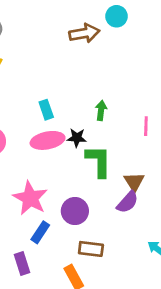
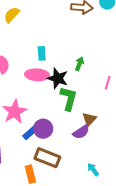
black star: (77, 138) -> (58, 78), size x1.5
blue rectangle: (40, 232) -> (30, 133), moved
brown rectangle: (91, 249) -> (47, 158), size x1.4

